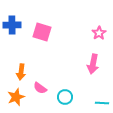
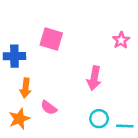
blue cross: (12, 25) -> (14, 56), moved
pink arrow: (93, 64) -> (94, 78), moved
cyan circle: (65, 97) -> (99, 119), moved

